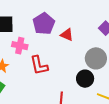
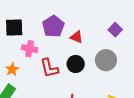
black circle: (85, 79) -> (76, 64), moved

